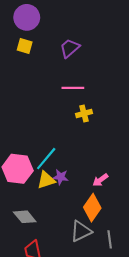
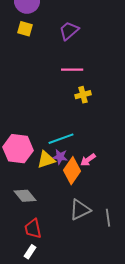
cyan line: (46, 159) -> (61, 139), moved, turned 30
pink arrow: (100, 180) -> (88, 160), moved
orange diamond: (92, 208) -> (72, 171), moved

